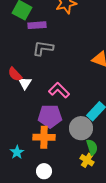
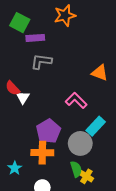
pink L-shape: (59, 90) -> (76, 100), moved
purple pentagon: (50, 116) -> (48, 131), turned -30
green semicircle: (92, 147) -> (76, 169), moved

